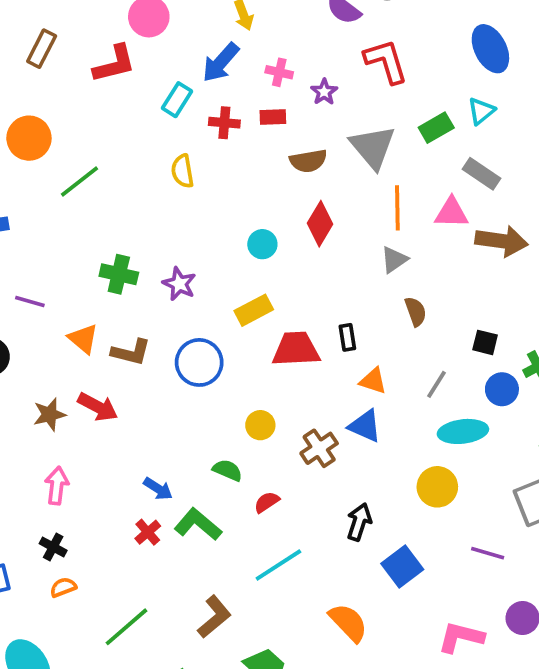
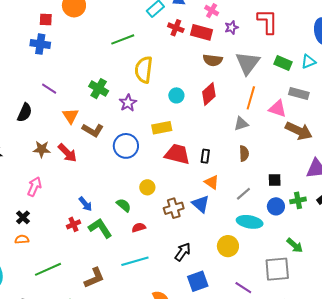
red rectangle: (273, 117) -> (201, 32), size x1.5
green rectangle: (436, 128) -> (283, 63), turned 36
yellow semicircle: (183, 171) -> (144, 70), moved, size x1.5
gray rectangle: (481, 174) -> (299, 93), turned -36
green line: (80, 182) -> (123, 39), moved
black square: (485, 342) -> (275, 180), turned -32

